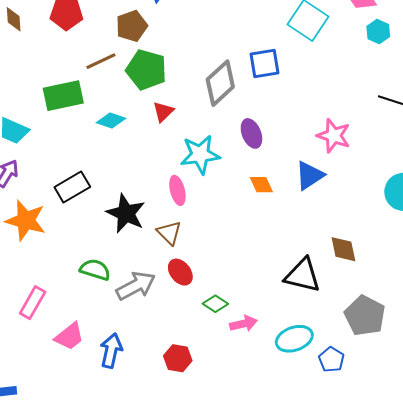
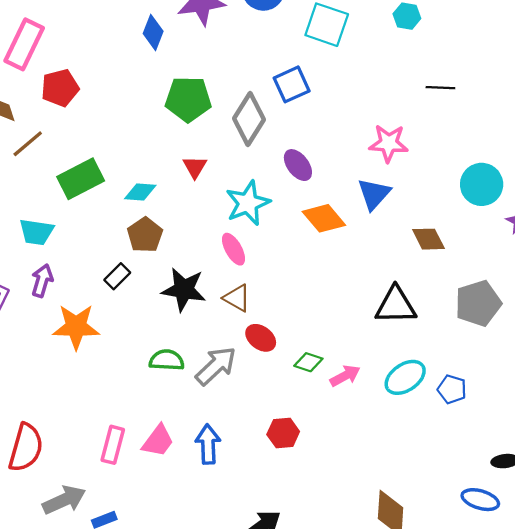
brown pentagon: (132, 26) -> (145, 235), moved
brown line: (101, 61) -> (28, 144), moved
green pentagon: (146, 70) -> (188, 99), moved
orange diamond: (261, 185) -> (324, 218), size x1.5
black rectangle: (72, 187) -> (117, 276), size x0.7
brown diamond: (343, 249) -> (428, 239), moved
pink rectangle: (33, 303) -> (113, 445), moved
gray pentagon: (365, 316) -> (478, 303), moved, turned -30

